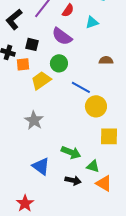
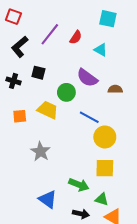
cyan triangle: (92, 22) -> (101, 50), turned 48
purple semicircle: (62, 36) -> (87, 78), moved
orange square: (23, 64) -> (20, 116), moved
yellow trapezoid: (41, 80) -> (48, 110), turned 60
yellow square: (109, 136) -> (105, 168), moved

